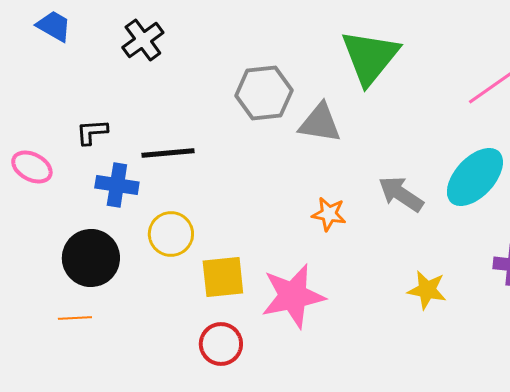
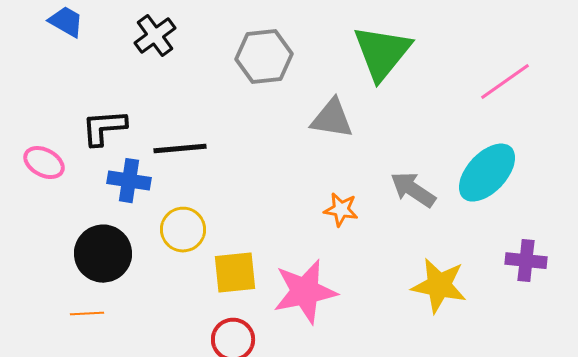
gray hexagon: (264, 93) -> (264, 57), moved
black L-shape: (92, 132) -> (104, 128), size x1.4
yellow star: (427, 290) -> (439, 286), size x1.4

